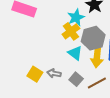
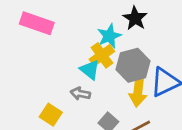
cyan triangle: (75, 53) -> (90, 70), moved
gray arrow: (54, 73) -> (80, 94), moved

